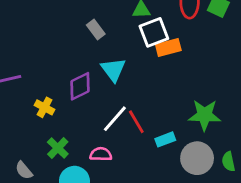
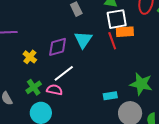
white line: (115, 119) -> (64, 73), moved
red line: (136, 122) -> (112, 41), moved
pink semicircle: (101, 154) -> (55, 90), moved

